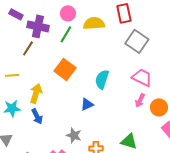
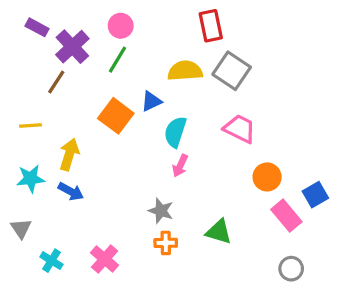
yellow semicircle: (94, 23) -> (185, 71), moved
purple cross: (38, 26) -> (72, 47), turned 35
pink arrow: (140, 100) -> (180, 166), moved
blue triangle: (87, 104) -> (151, 101), moved
blue arrow: (37, 116) -> (71, 191), turned -35
gray star: (74, 135) -> (161, 211), moved

